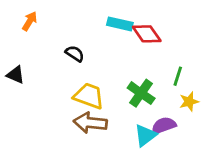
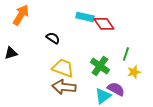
orange arrow: (30, 21) -> (21, 15), size x1.5
black triangle: (16, 75) -> (11, 53), turned -40
purple semicircle: (164, 126) -> (116, 89), turned 48

